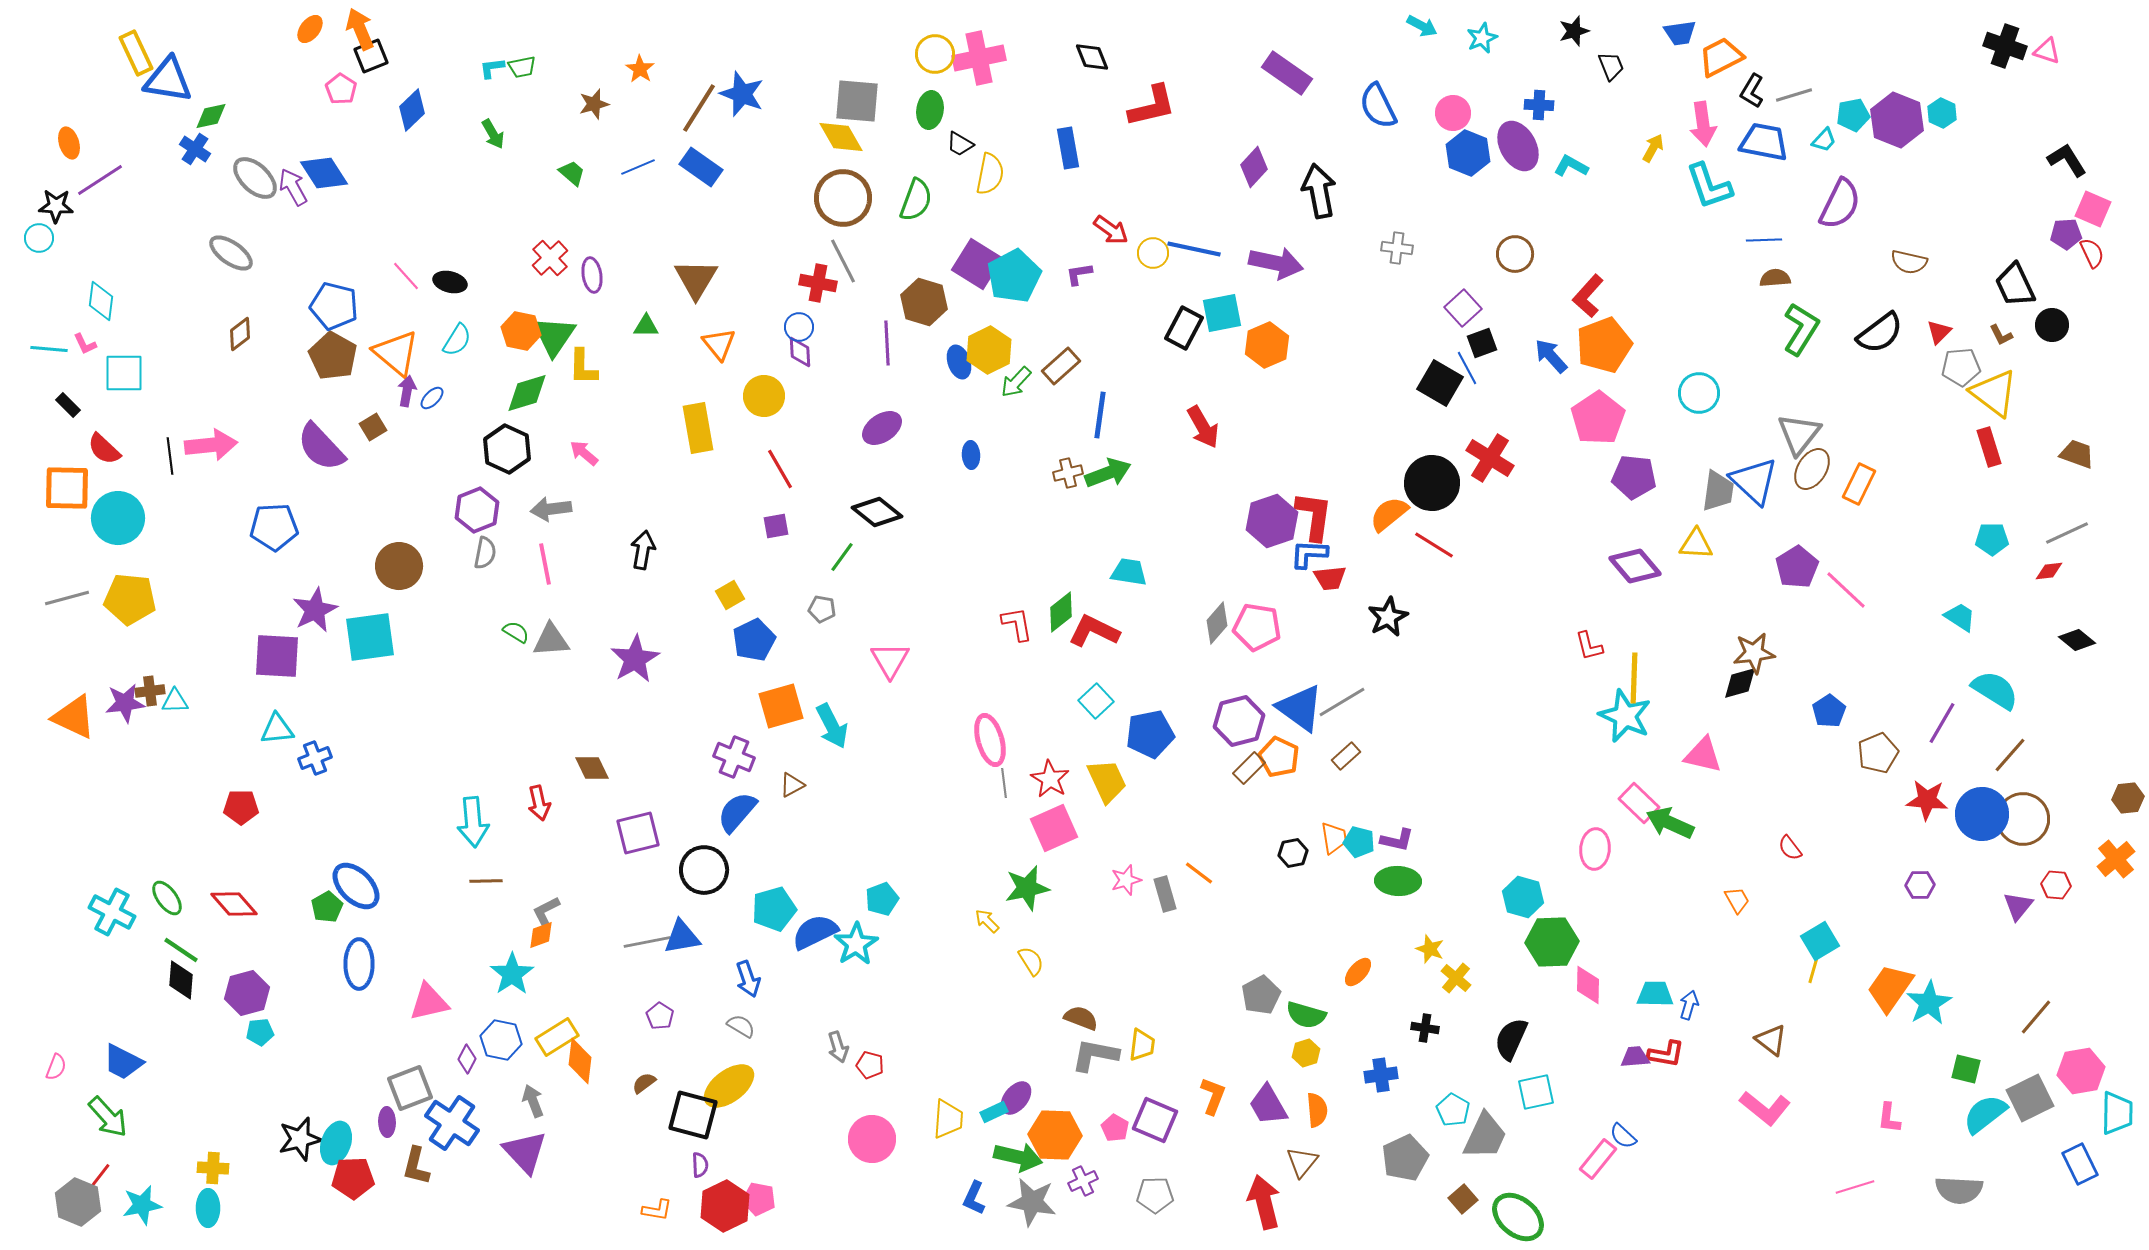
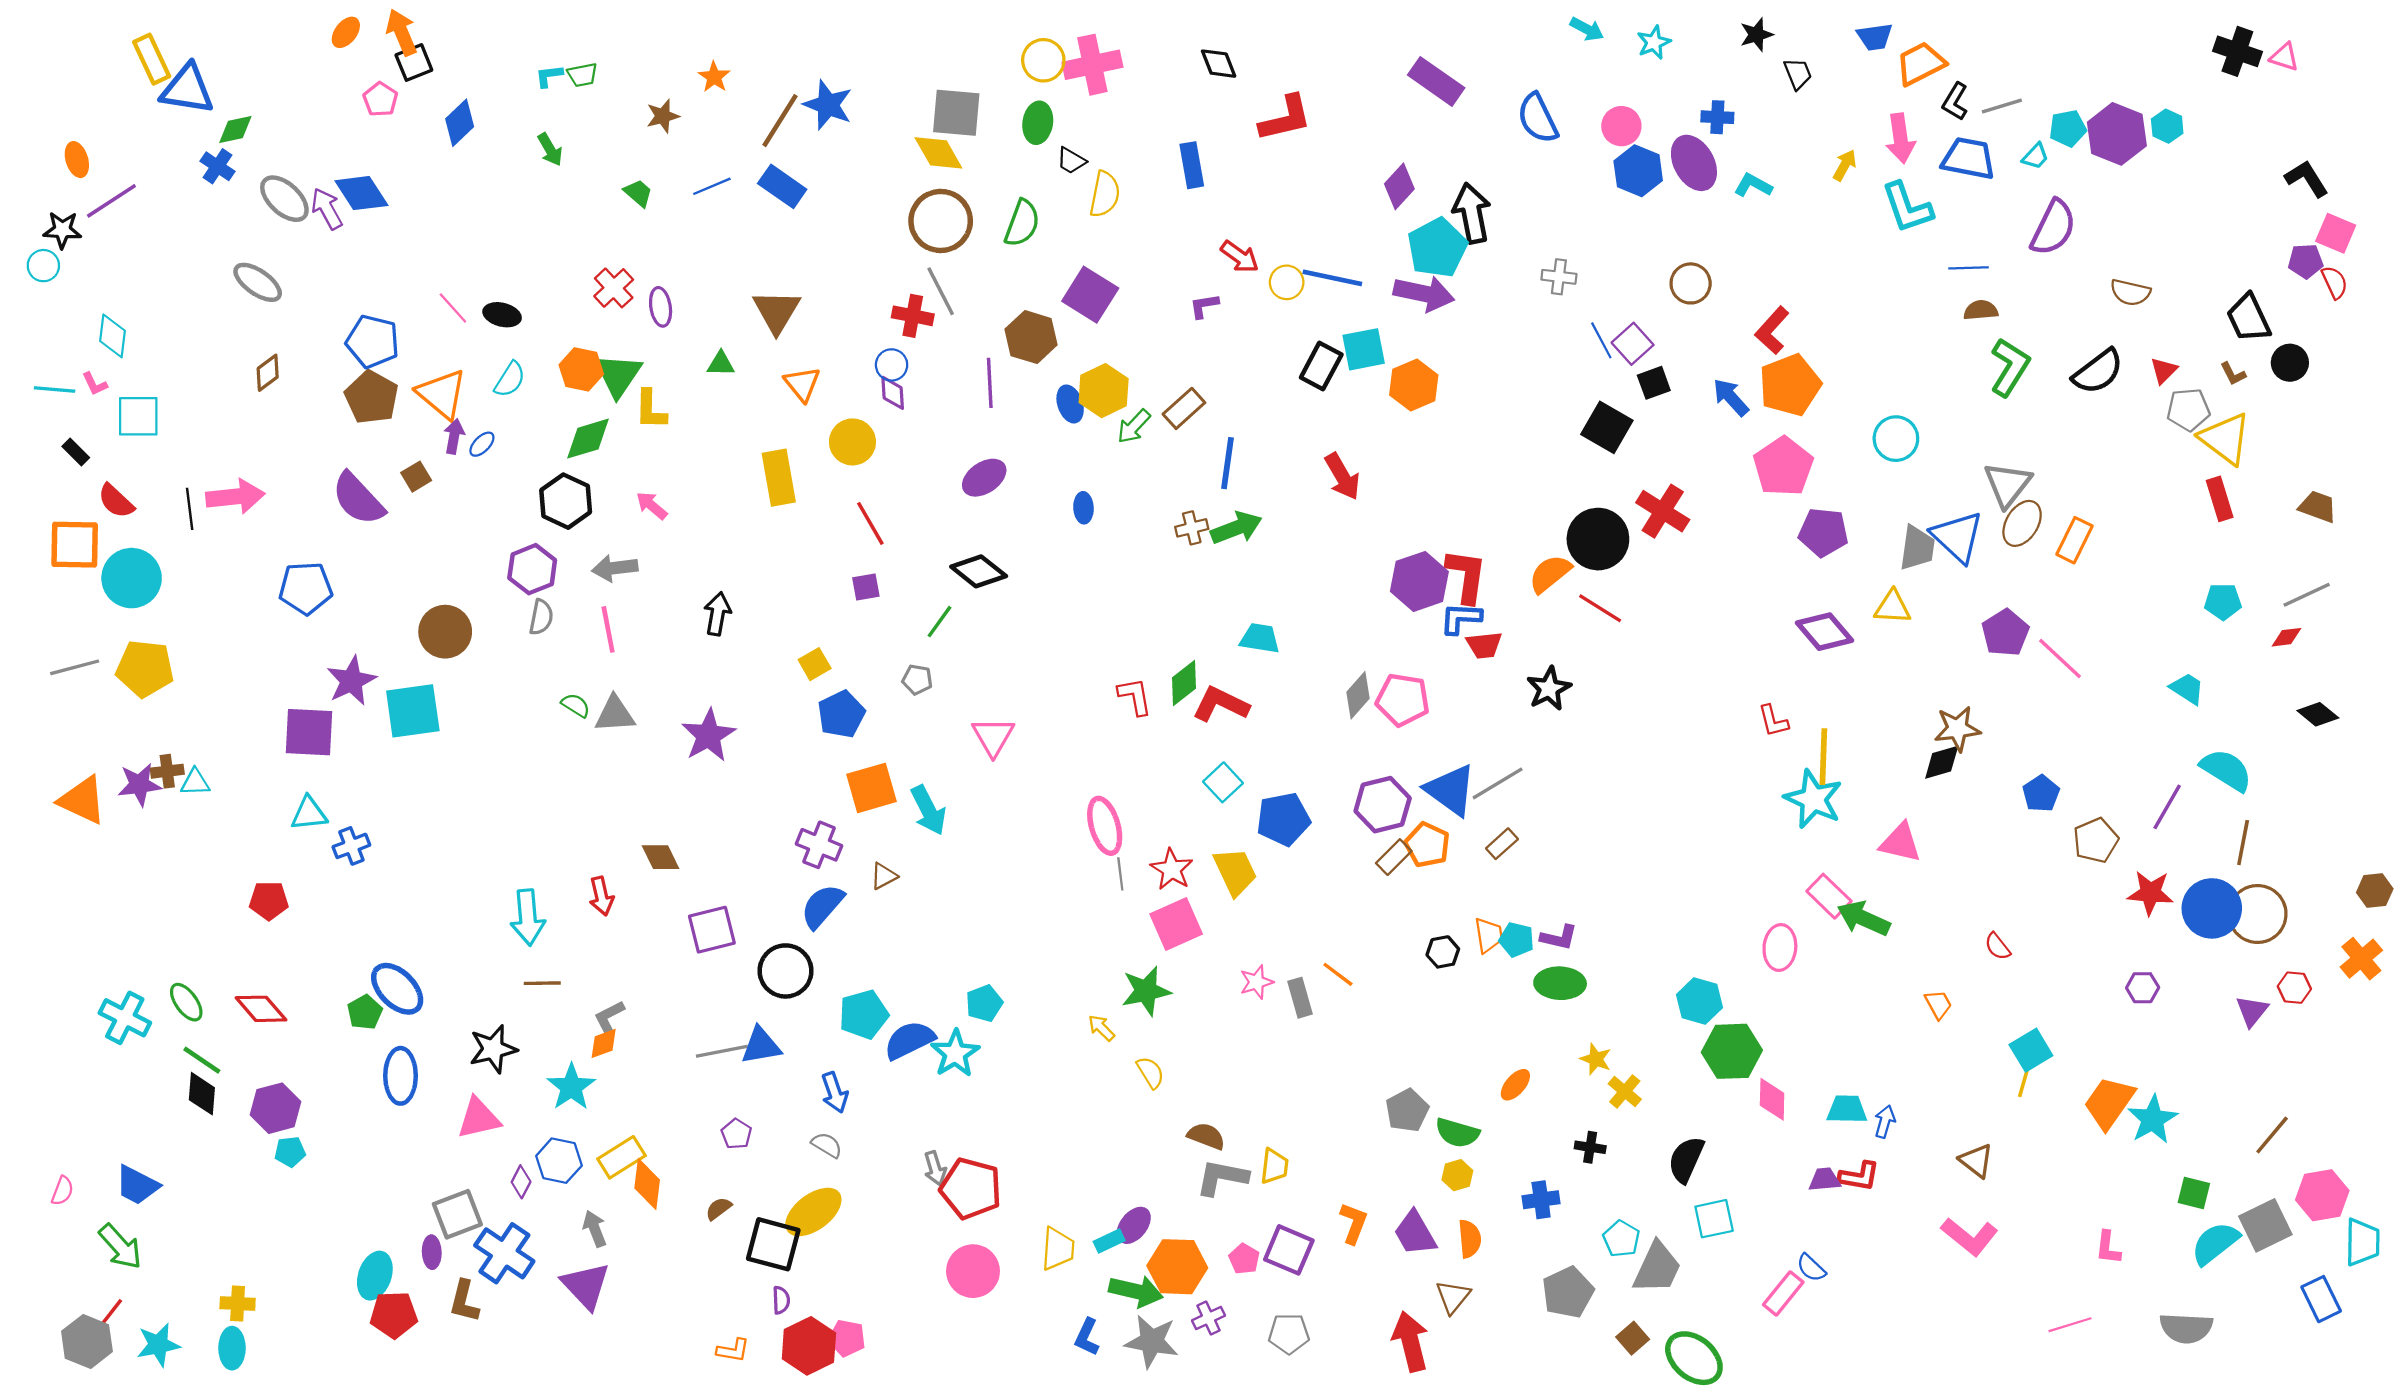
cyan pentagon: (1014, 276) -> (1437, 248), moved
blue line: (1467, 368) -> (1601, 340), moved
brown line: (2010, 755) -> (2243, 843), turned -30
red pentagon: (870, 1065) -> (971, 1189), size x2.0
black star: (300, 1139) -> (493, 1049), moved

